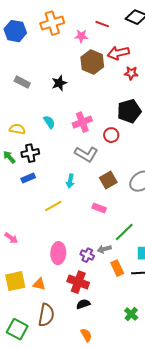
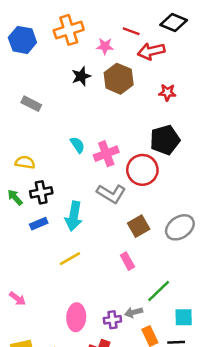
red arrow: (118, 53) -> (151, 51), moved
black star: (59, 83) -> (81, 76), moved
cyan semicircle: (49, 122) -> (77, 145), moved
red circle: (111, 135) -> (142, 170), size x1.6
cyan arrow: (70, 181) -> (74, 216), moved, size x1.6
pink rectangle: (99, 208) -> (127, 261), turned 40
purple cross: (87, 255) -> (112, 320), turned -32

